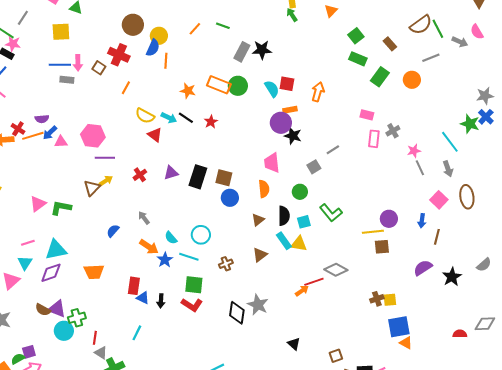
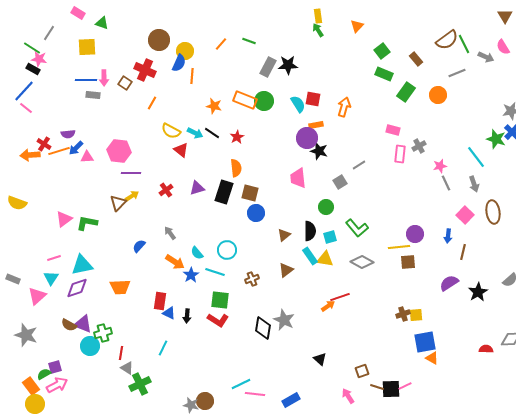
orange semicircle: (264, 189) -> (236, 168), moved
gray diamond: (336, 270) -> (362, 262), moved

